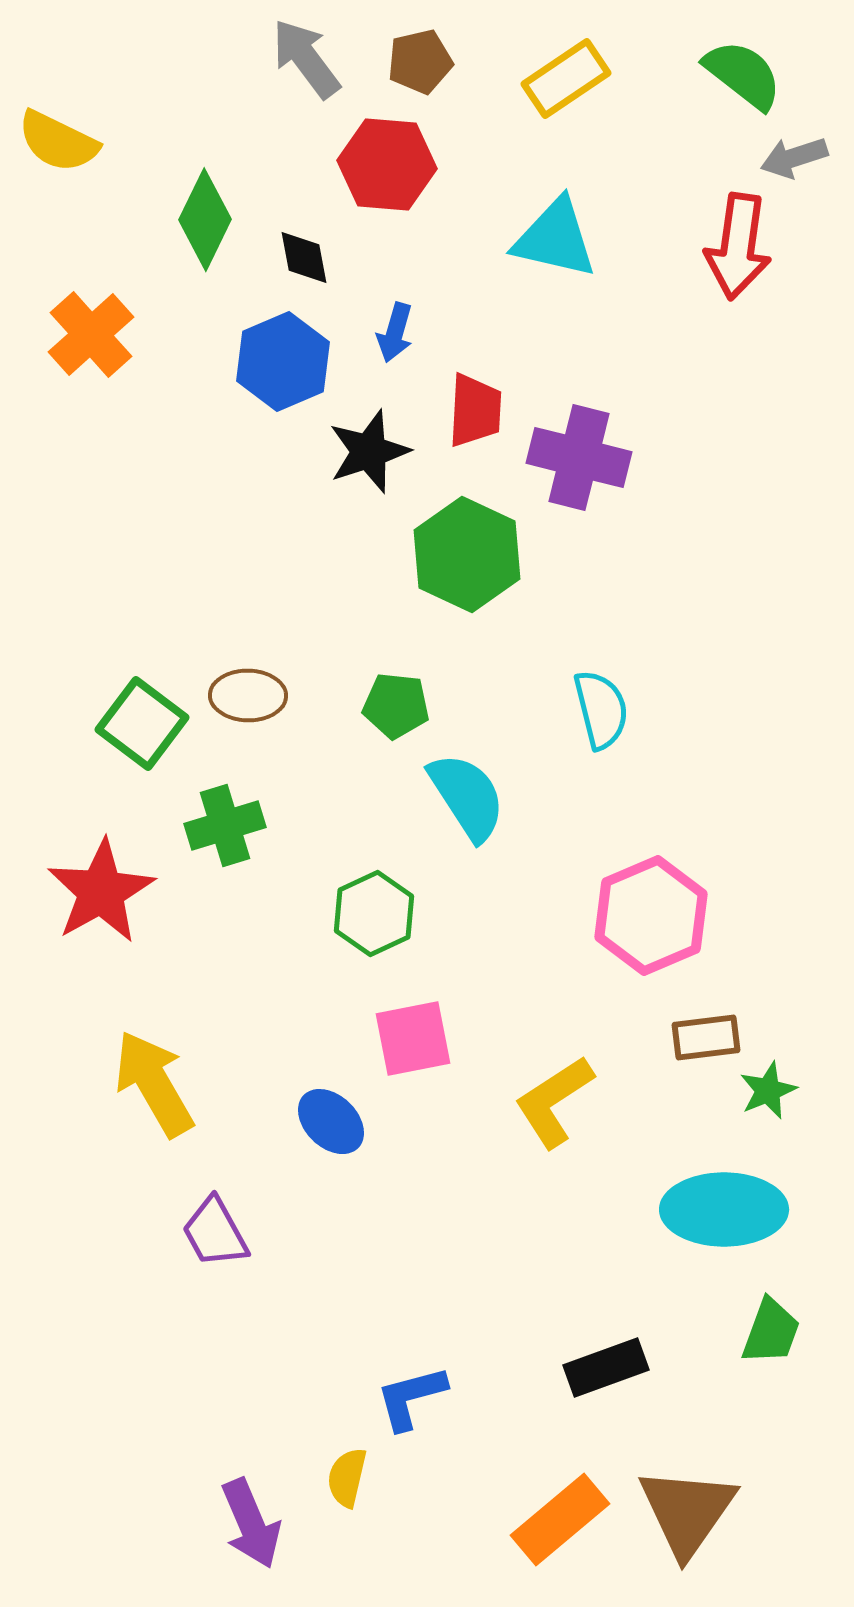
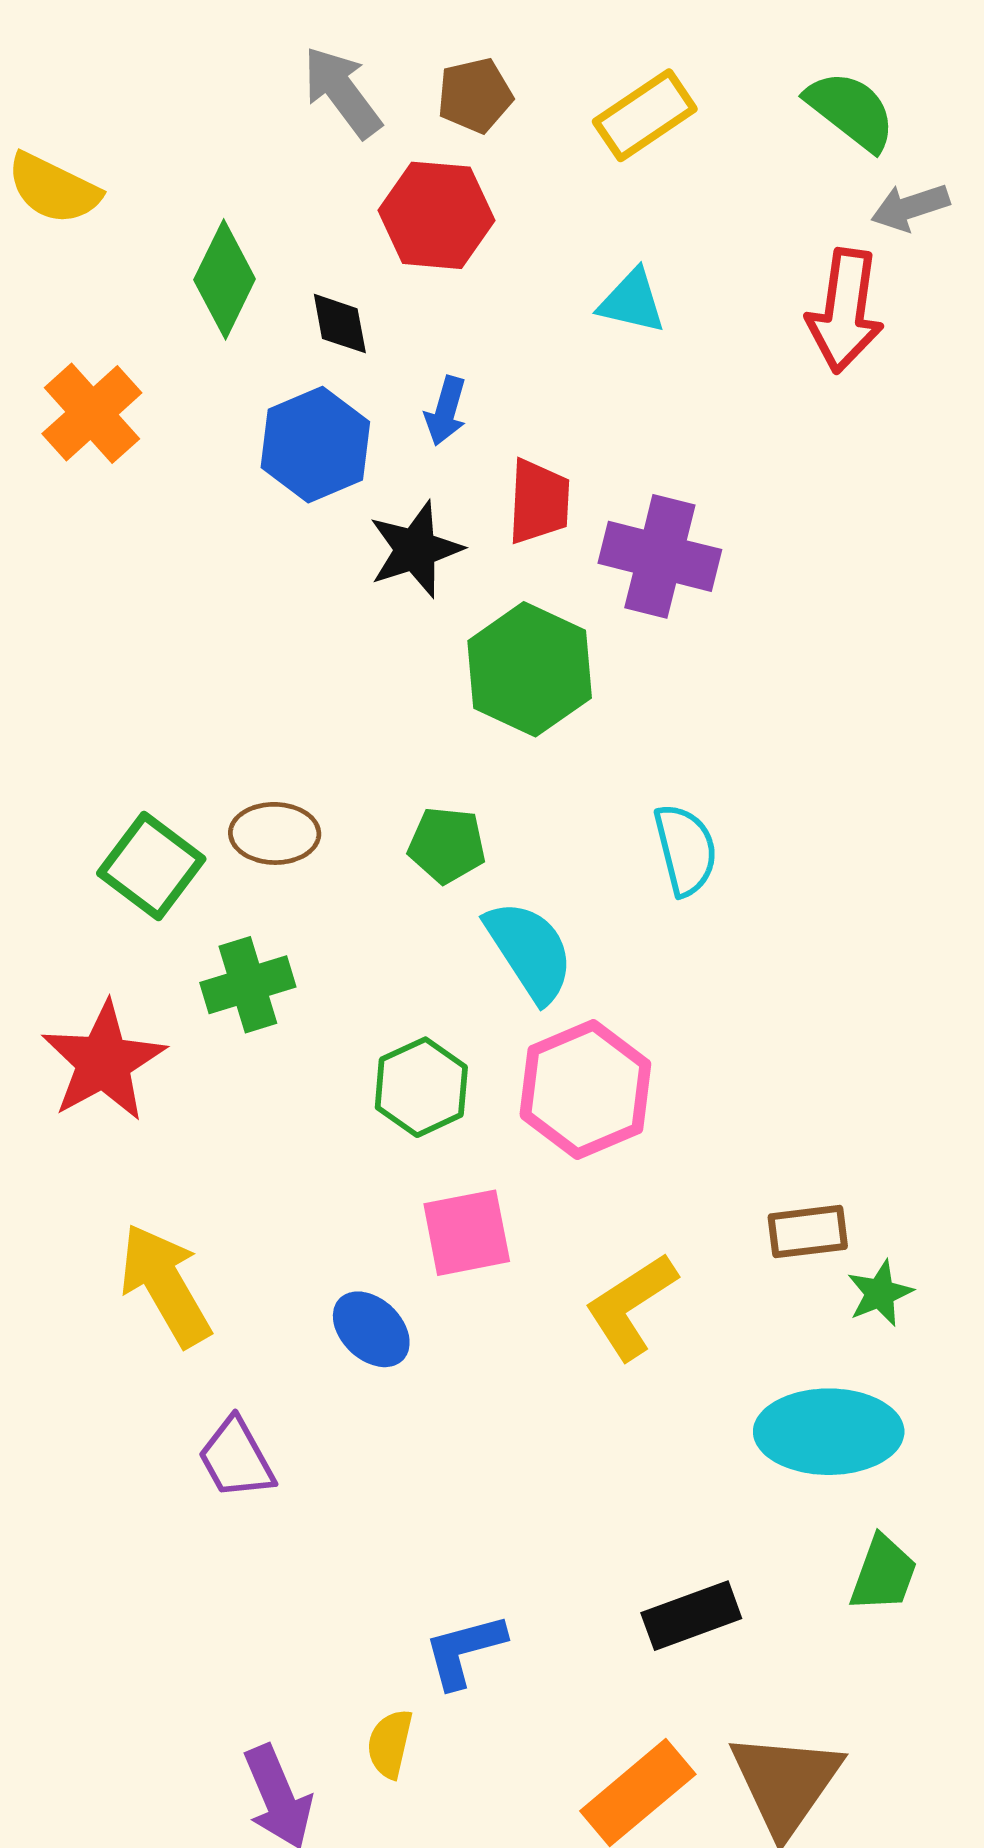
cyan triangle: (555, 239) -> (632, 301), size x0.7
pink hexagon: (651, 916) -> (585, 1090), moved

